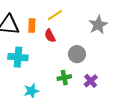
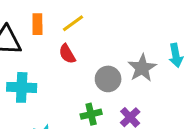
gray star: (98, 25) -> (142, 68), moved
orange rectangle: (32, 26) -> (37, 24), moved

